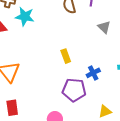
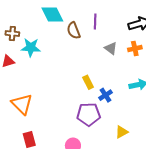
yellow rectangle: (66, 56) -> (88, 82), moved

